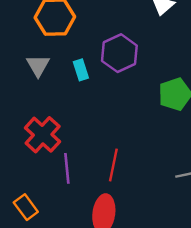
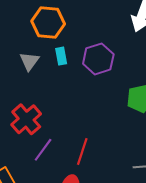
cyan rectangle: (81, 70) -> (61, 56), moved
purple line: (67, 168) -> (43, 150), turned 35

